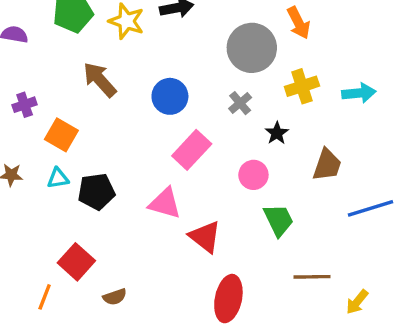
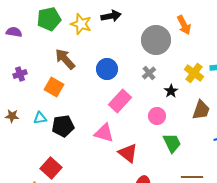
yellow cross: (302, 86) -> (194, 73), moved, turned -36
orange square: (61, 135) -> (54, 87), moved

